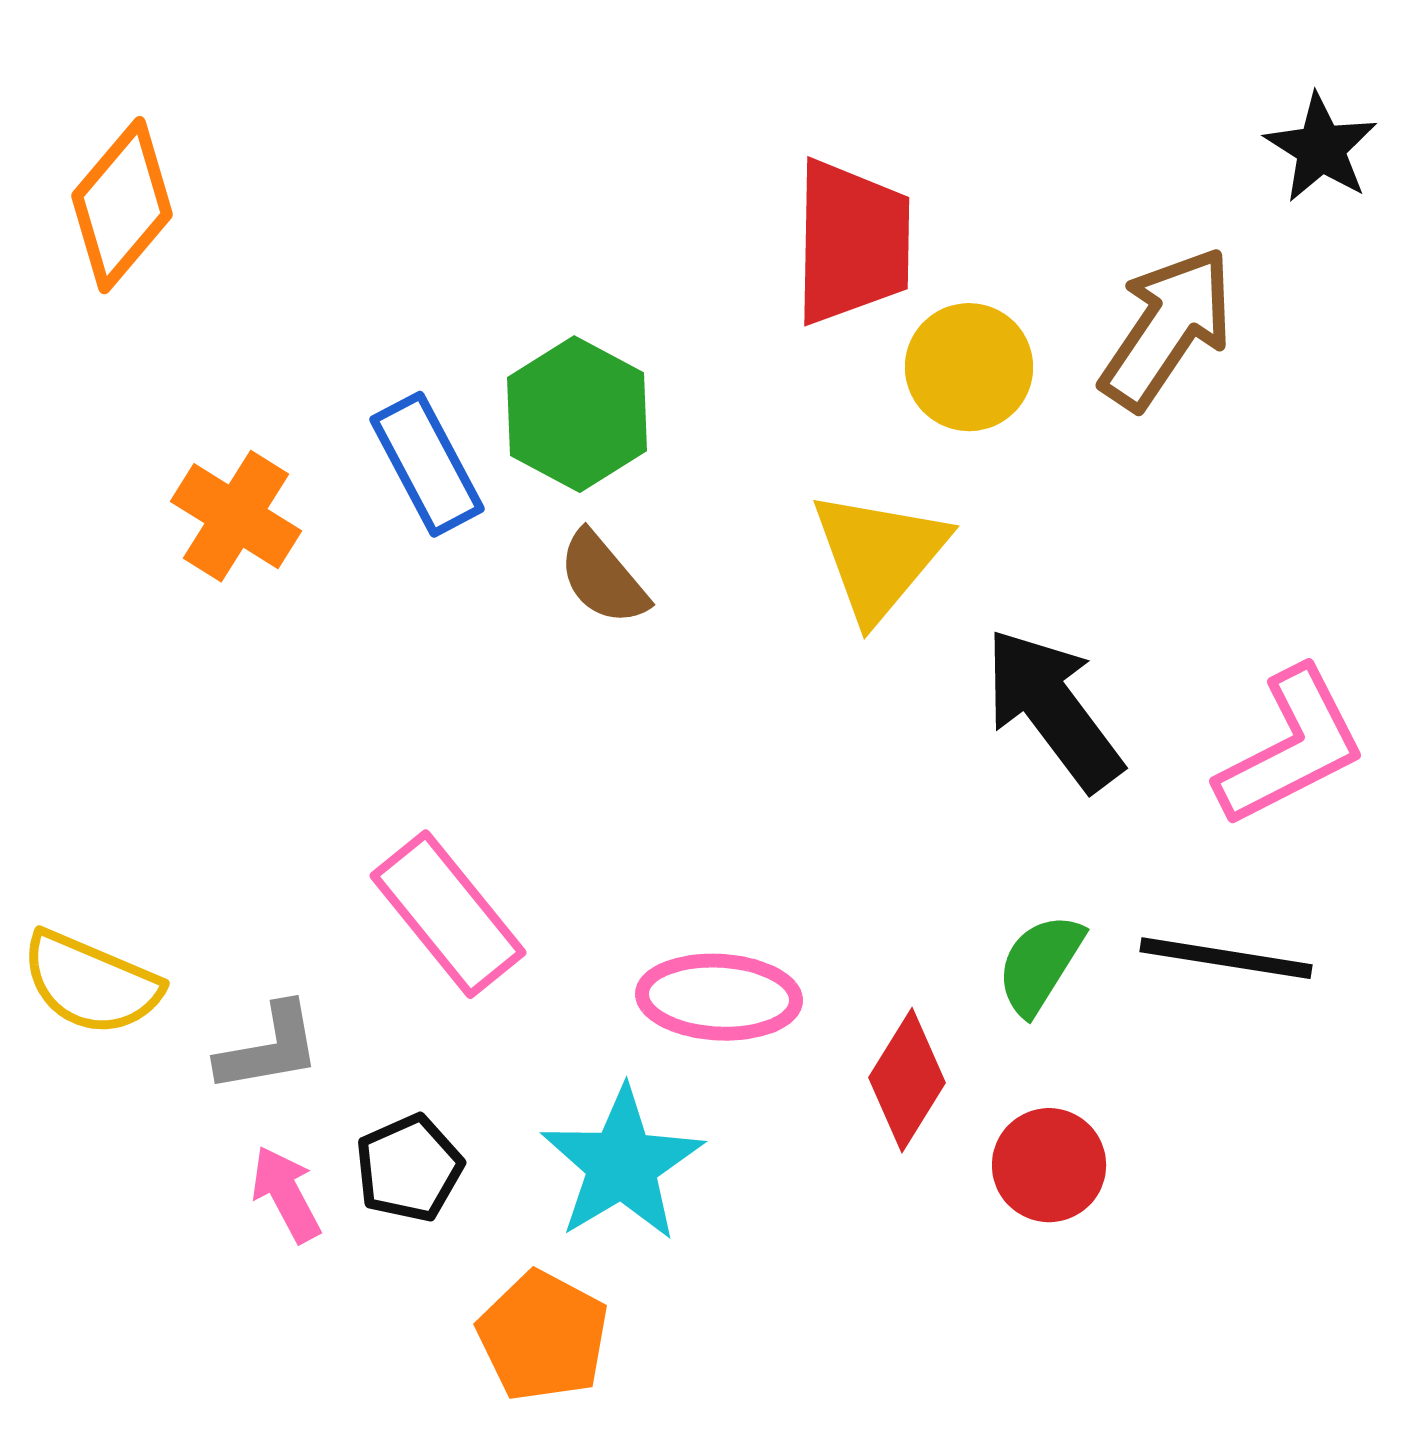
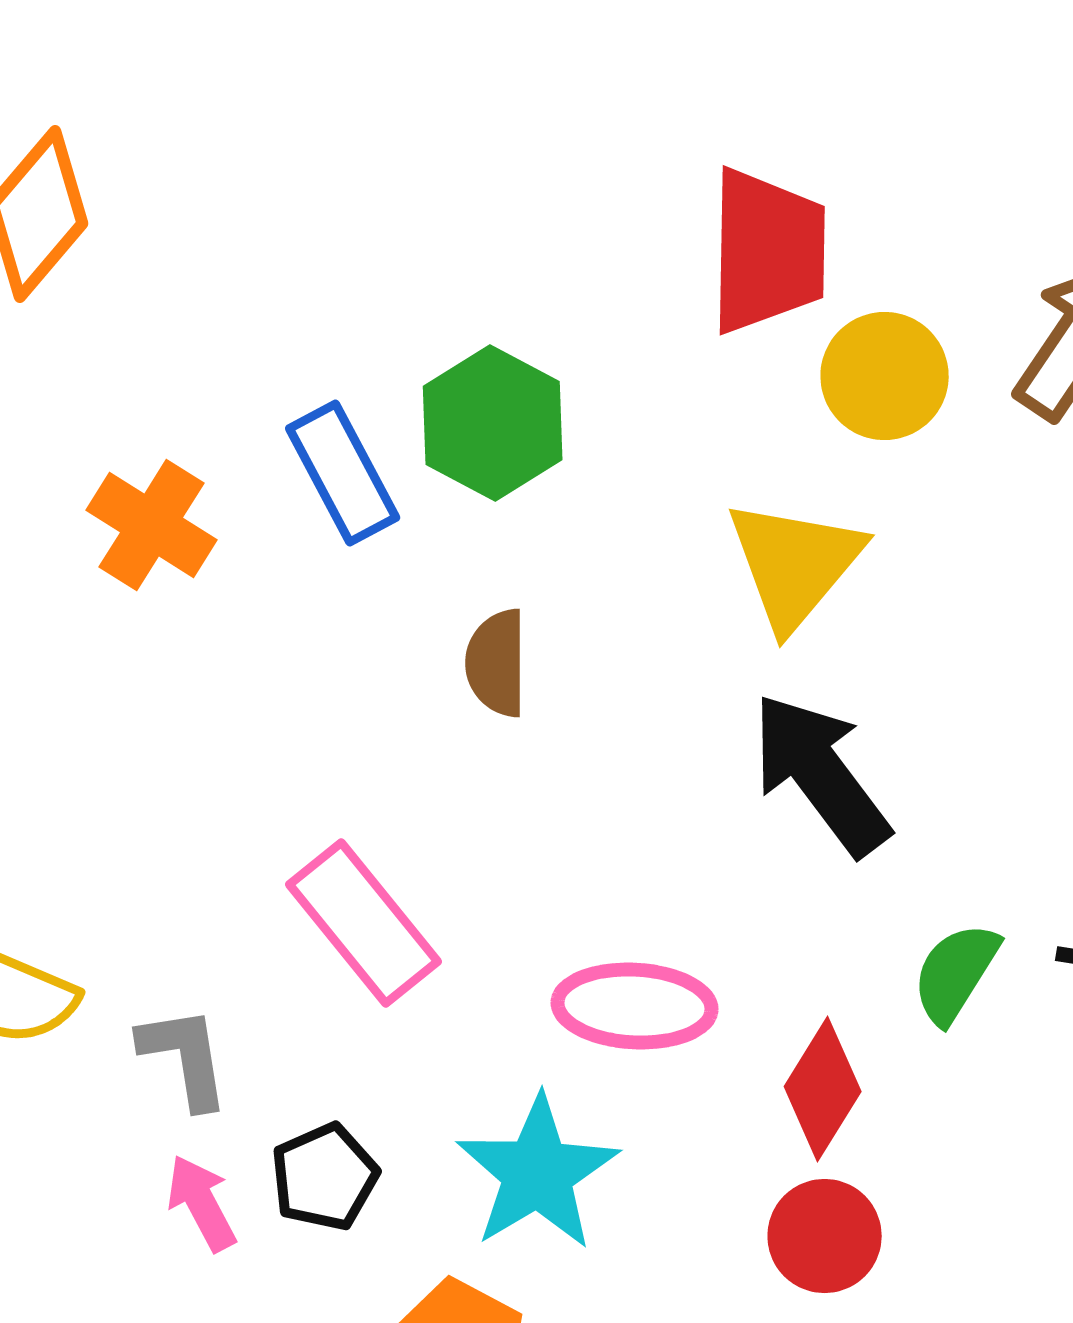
brown semicircle: (603, 578) -> (497, 663), moved, turned 40
black arrow: (1053, 709) -> (821, 774), moved
gray L-shape: (269, 1048) -> (185, 1057), turned -89
red circle: (1049, 1165) -> (825, 1236), moved

